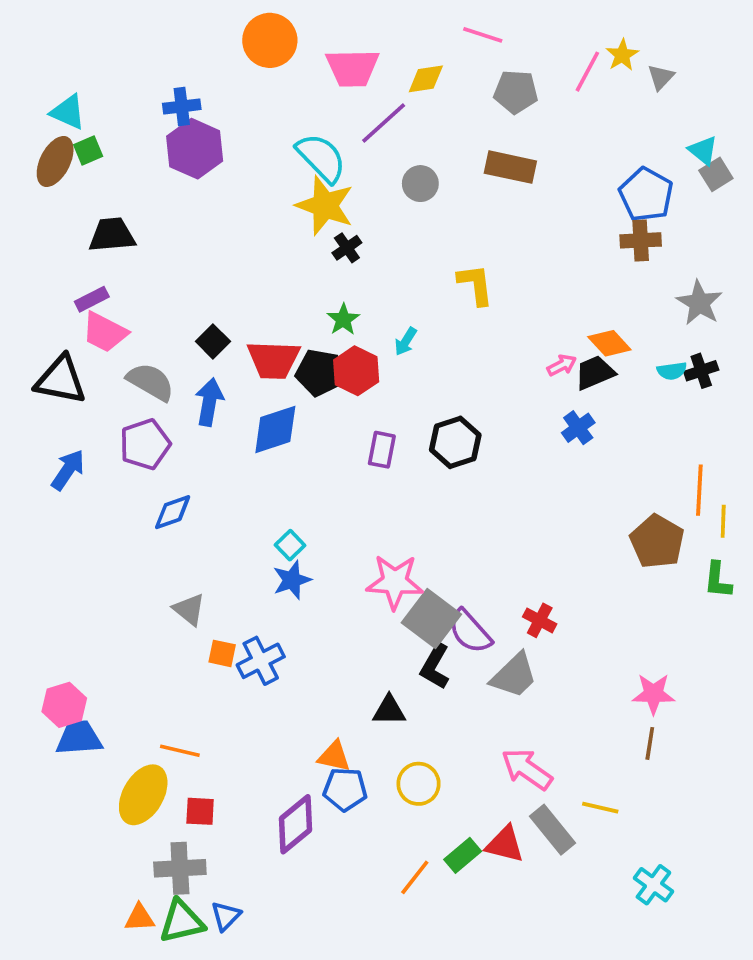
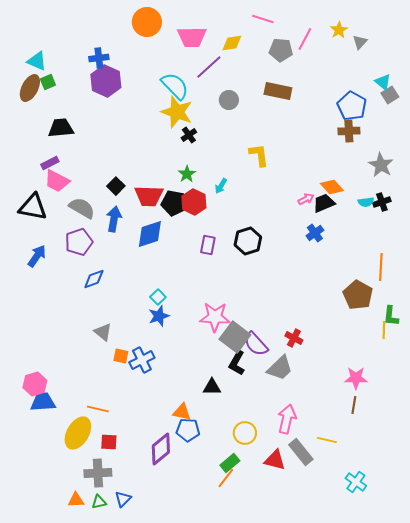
pink line: (587, 72) -> (305, 39), moved
yellow line: (723, 521) -> (384, 330), moved
pink arrow: (527, 769) -> (287, 419), turned 68
yellow circle: (419, 784) -> (245, 433), moved
green rectangle: (463, 855) -> (230, 463), moved
green triangle: (182, 921) -> (99, 502), size x0.6

